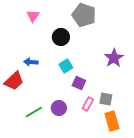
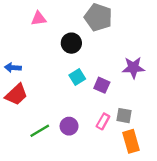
pink triangle: (33, 16) -> (39, 18), turned 48
purple star: (114, 58) -> (133, 68), turned 30
blue arrow: (31, 62) -> (13, 68), moved
purple square: (79, 83) -> (102, 85), moved

